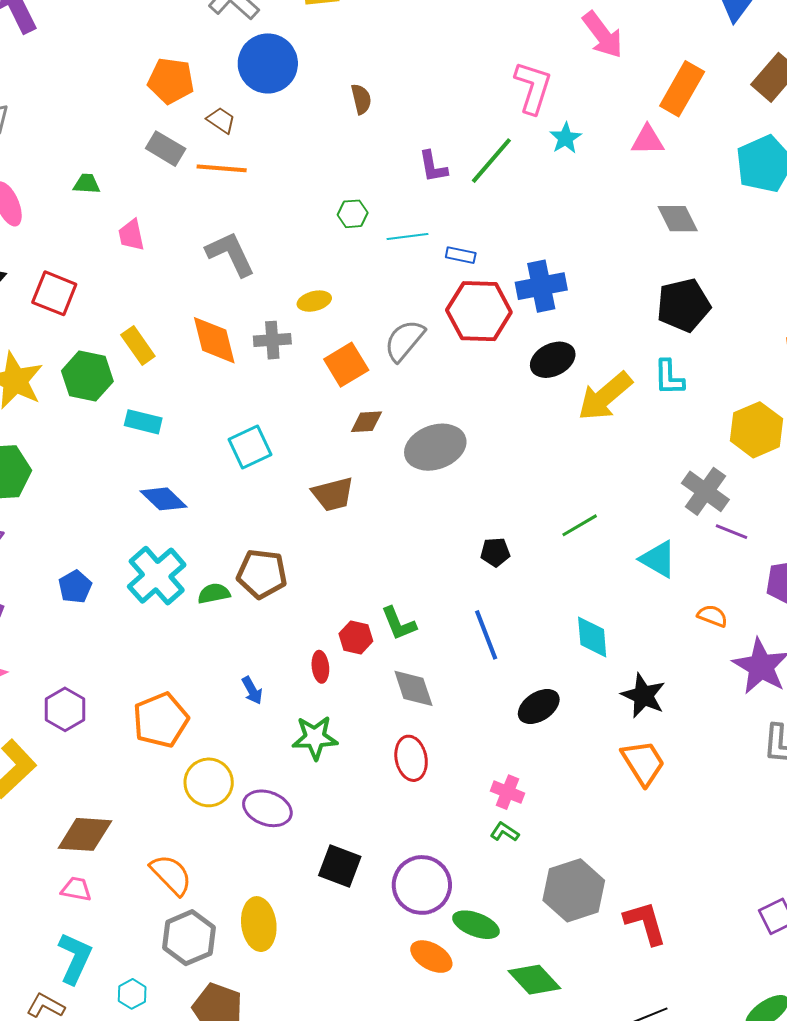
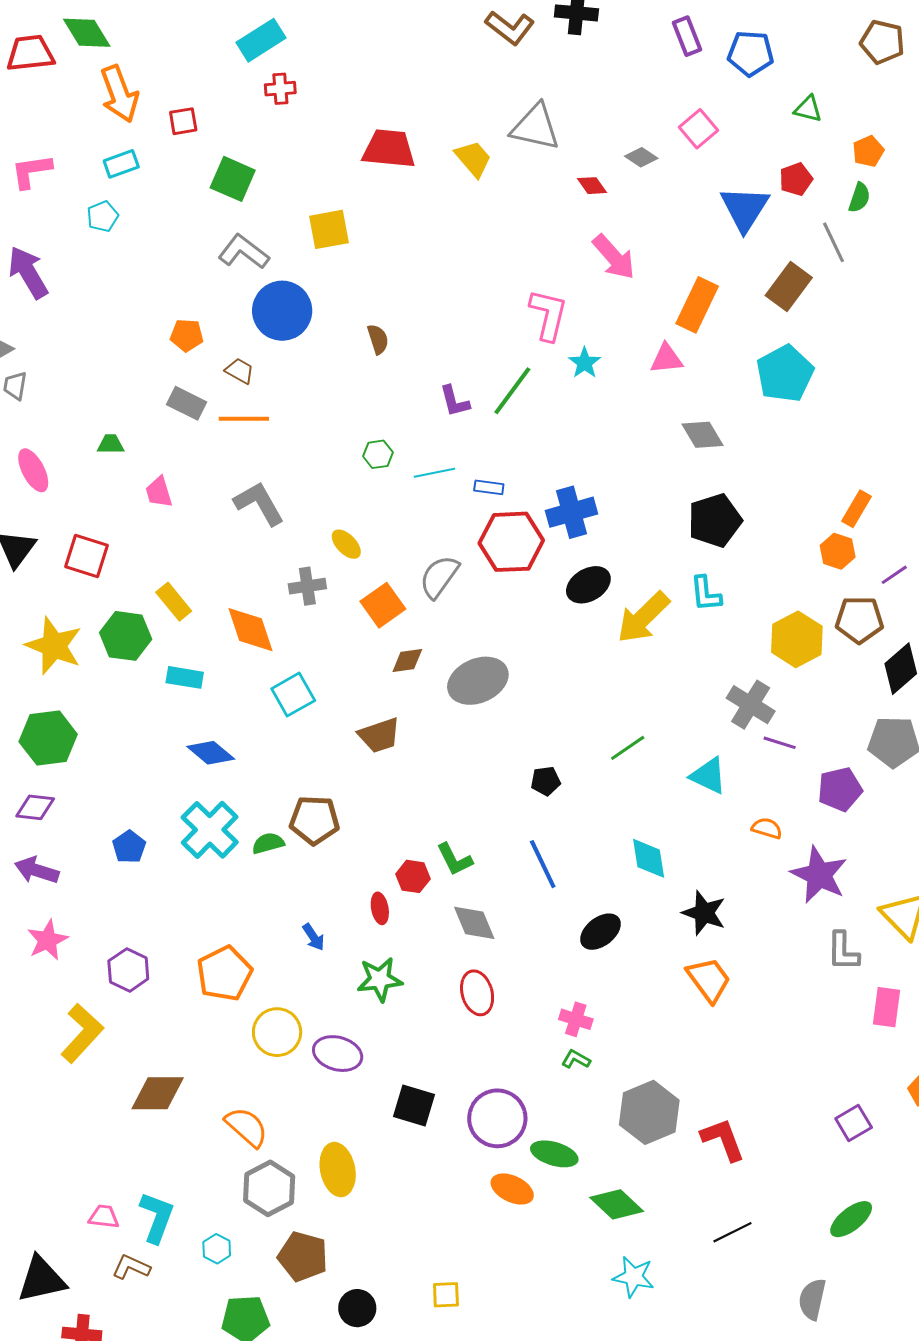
orange pentagon: (171, 81) -> (187, 335), size x0.7
yellow ellipse: (314, 301) -> (346, 544), turned 64
orange diamond: (214, 340) -> (250, 630), moved
pink trapezoid: (76, 889) -> (104, 1217), moved

